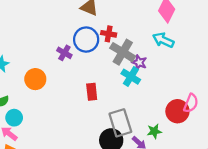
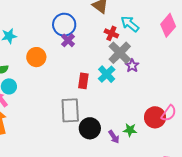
blue circle: (86, 40) -> (64, 25), moved
cyan arrow: (163, 40) -> (130, 24), moved
cyan cross: (131, 77) -> (107, 74), moved
gray rectangle: (120, 123) -> (70, 110), moved

